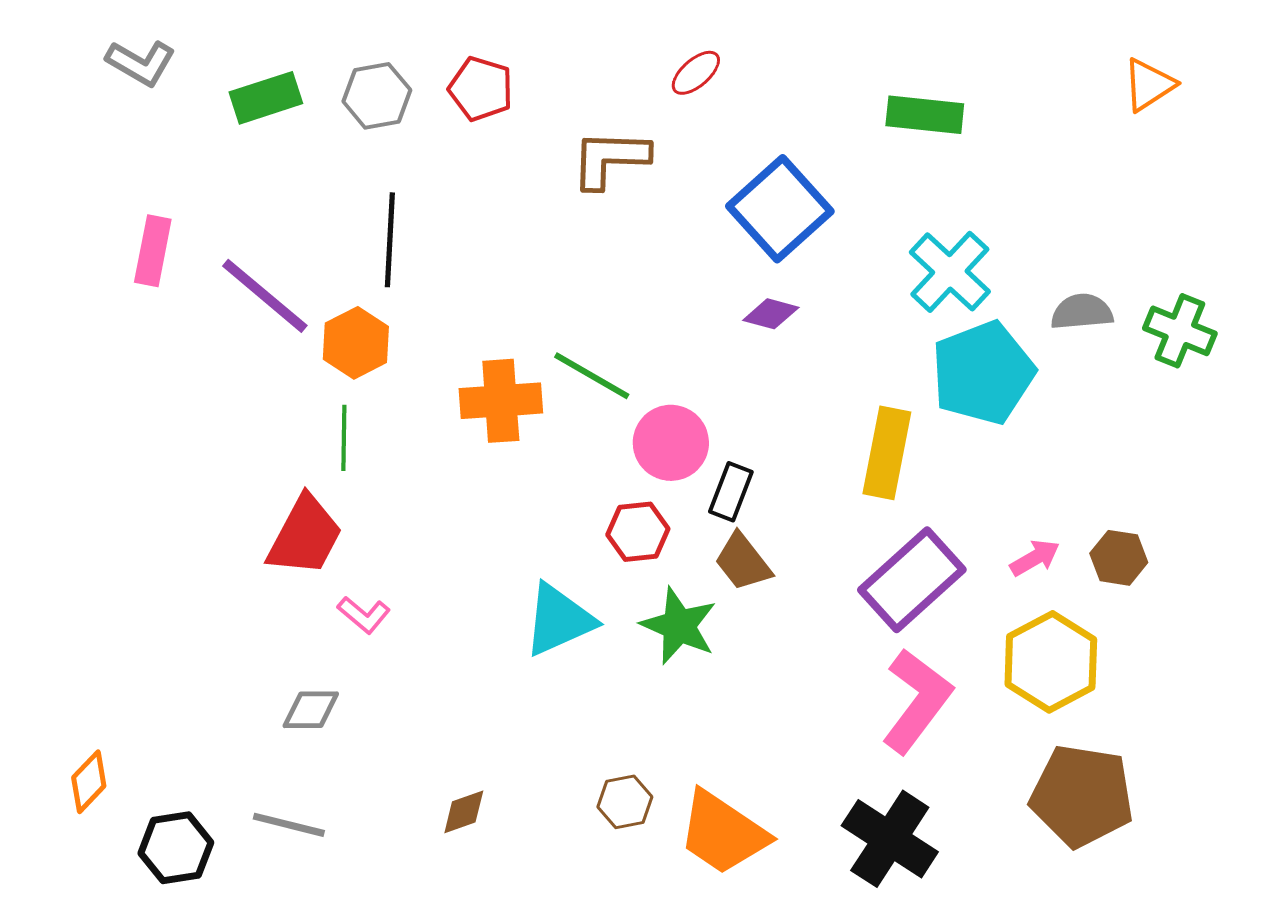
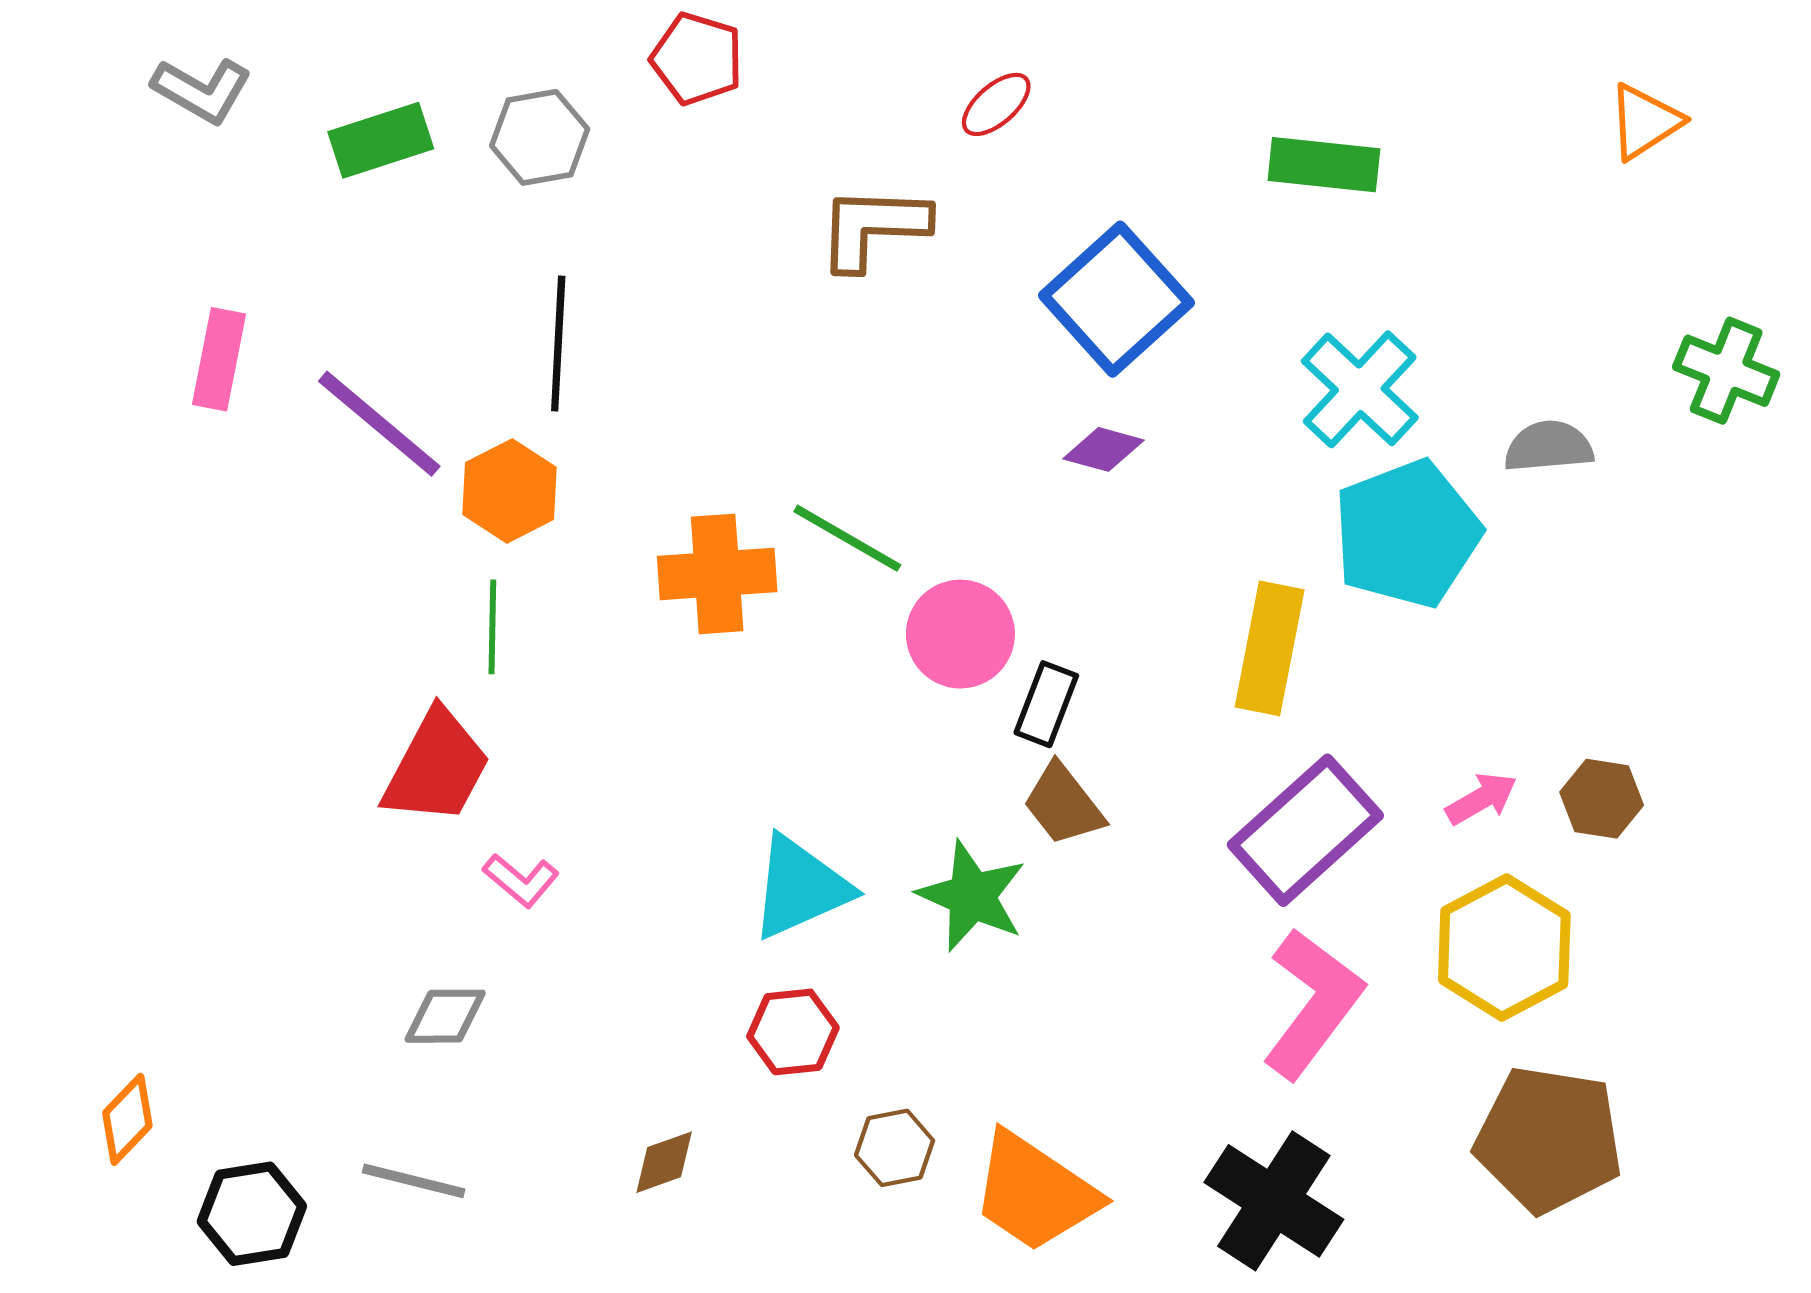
red pentagon: (481, 89) -> (697, 59), moved
green cross: (1180, 331) -> (1726, 371), moved
red hexagon: (638, 532) -> (793, 1032), moved

